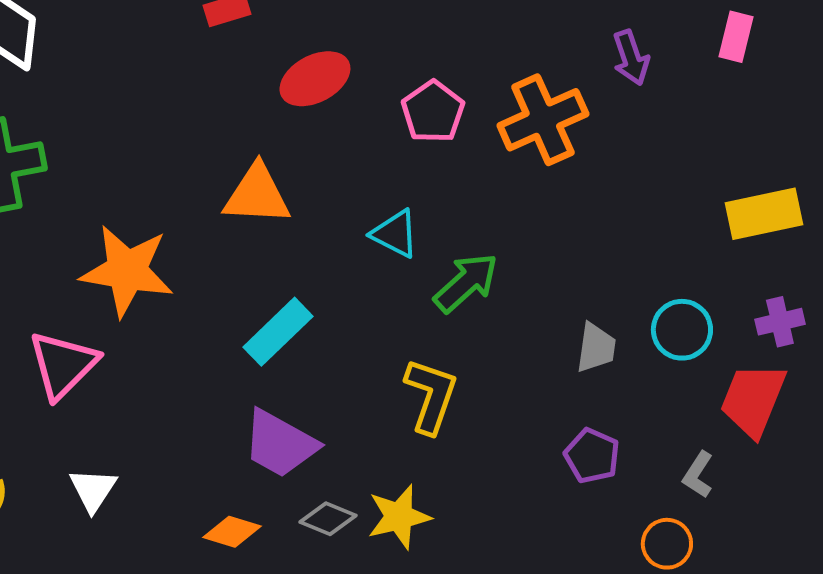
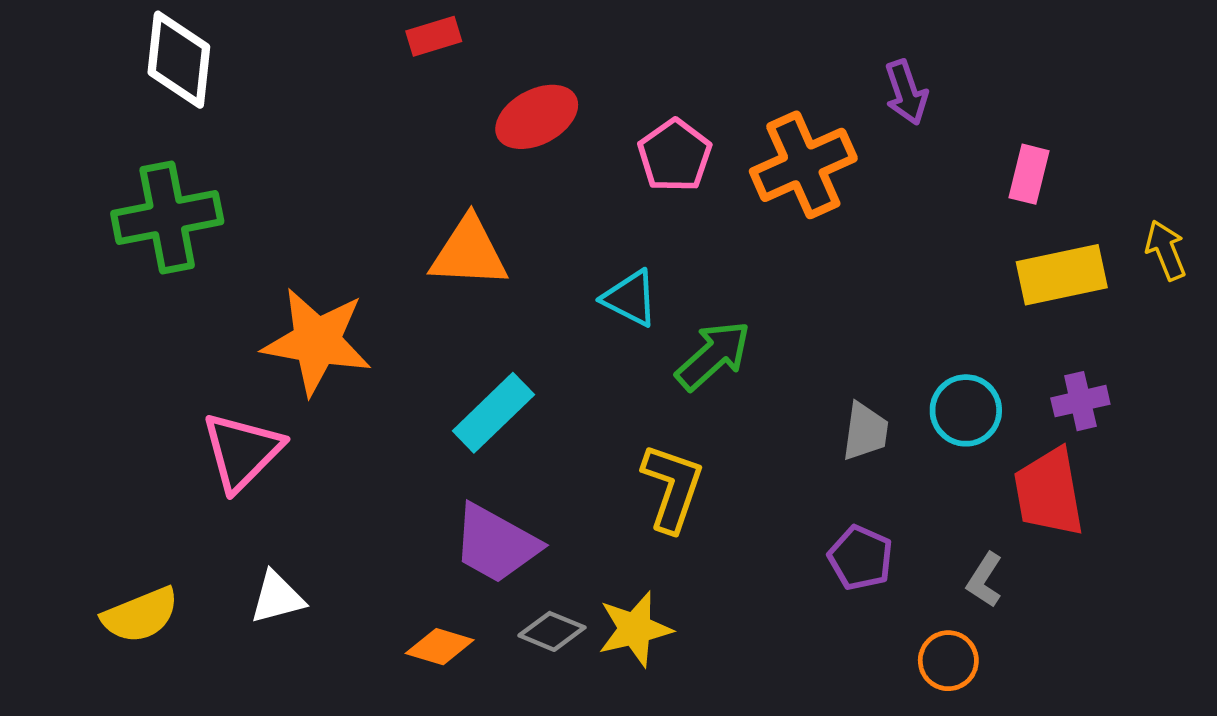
pink rectangle: (736, 37) -> (1029, 174), moved
red trapezoid: (753, 400) -> (1049, 492), turned -32
white triangle: (93, 490) -> (277, 598), turned 42

